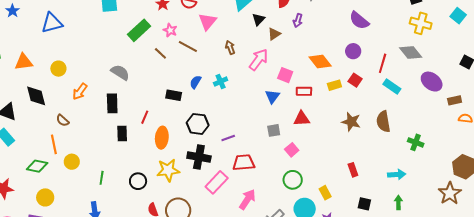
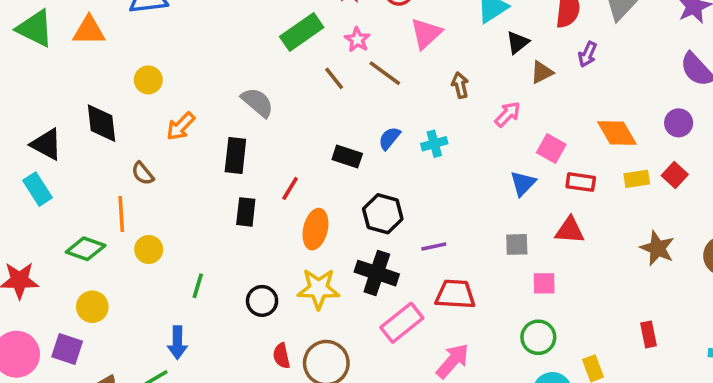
pink arrow: (259, 60) -> (508, 114), size x0.7
orange triangle: (24, 62) -> (89, 31), moved
pink square: (292, 150) -> (544, 283), turned 32

